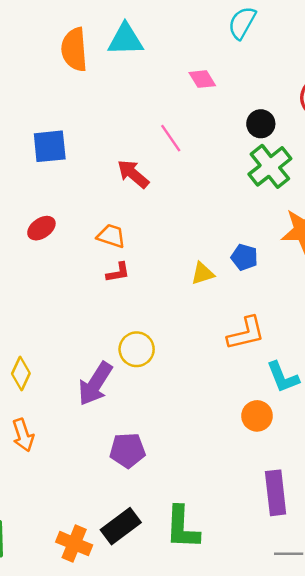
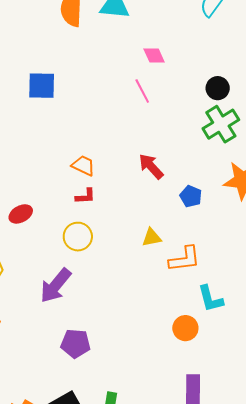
pink diamond: (202, 79) -> (154, 55), moved
red arrow: (133, 174) -> (151, 166), moved
red ellipse: (41, 228) -> (21, 214), moved
yellow triangle: (203, 274) -> (152, 237), moved
yellow circle: (137, 349) -> (78, 237), moved

